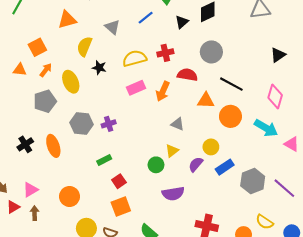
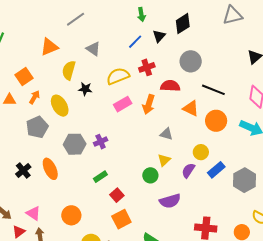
blue line: (146, 18) -> (135, 42), moved
orange triangle: (206, 101) -> (191, 108), turned 30
pink triangle: (30, 190) -> (33, 213), turned -49

